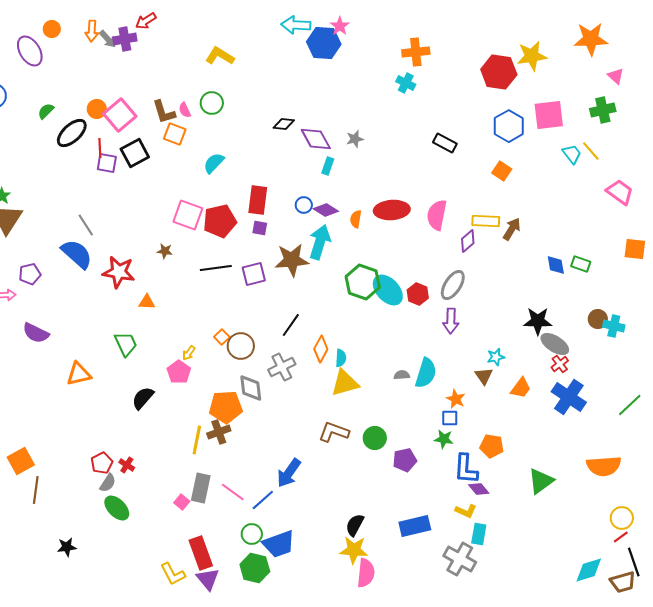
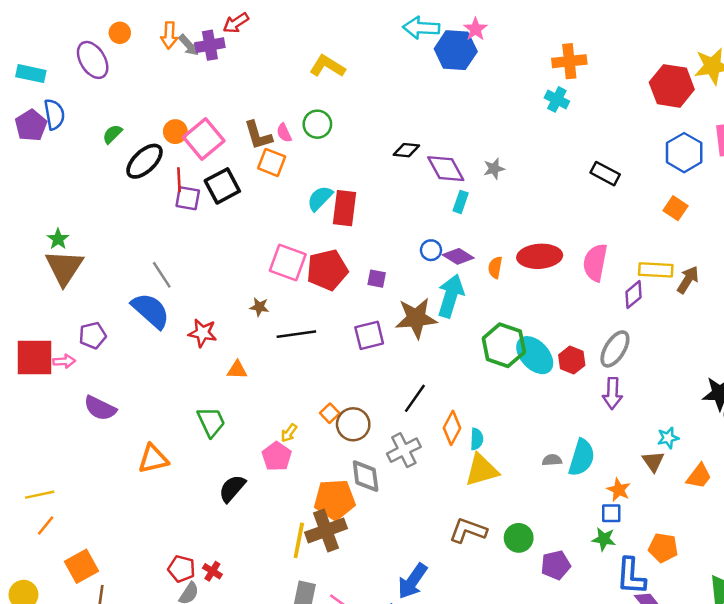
red rectangle: (258, 200) -> (345, 208), moved
black line: (216, 268) -> (296, 334), moved
red star: (119, 272) -> (203, 333), size x0.7
brown cross: (219, 432) -> (326, 530), size x1.4
red pentagon: (102, 463) -> (182, 569), turned -30

